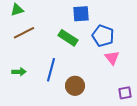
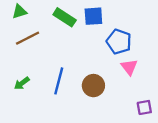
green rectangle: (68, 38) -> (65, 17), moved
green arrow: (19, 72) -> (22, 83), turned 144
brown circle: (75, 86) -> (93, 86), moved

